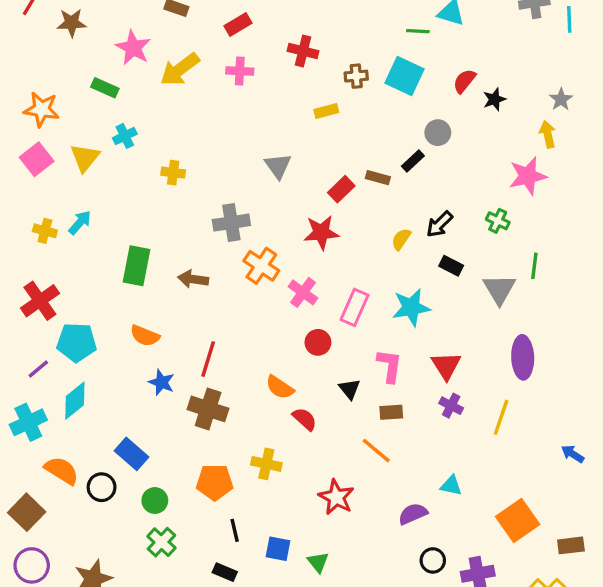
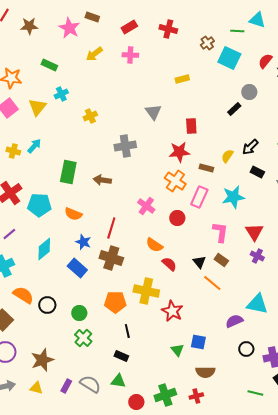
pink star: (133, 48) -> (69, 28), moved
red cross: (303, 51) -> (168, 29), moved
yellow arrow: (180, 69) -> (94, 54), size x0.7
brown cross: (356, 76) -> (207, 43), moved, turned -32
yellow cross: (173, 173) -> (90, 116), turned -32
brown rectangle: (378, 178) -> (206, 168), moved
red rectangle: (341, 189) -> (191, 126), turned -49
orange cross: (261, 266) -> (175, 181), moved
pink cross: (303, 292) -> (146, 206), moved
cyan pentagon: (77, 342) -> (39, 205), moved
black triangle: (350, 389) -> (199, 262), moved
cyan diamond: (75, 401) -> (44, 249), moved
brown rectangle: (391, 412) -> (221, 260), turned 40
blue rectangle: (132, 454) -> (77, 268), moved
yellow cross: (266, 464) -> (146, 291), size x1.4
cyan triangle: (451, 486) -> (257, 304), size x1.6
red star: (336, 497) -> (172, 311), moved
blue square: (278, 549) -> (198, 342), moved

